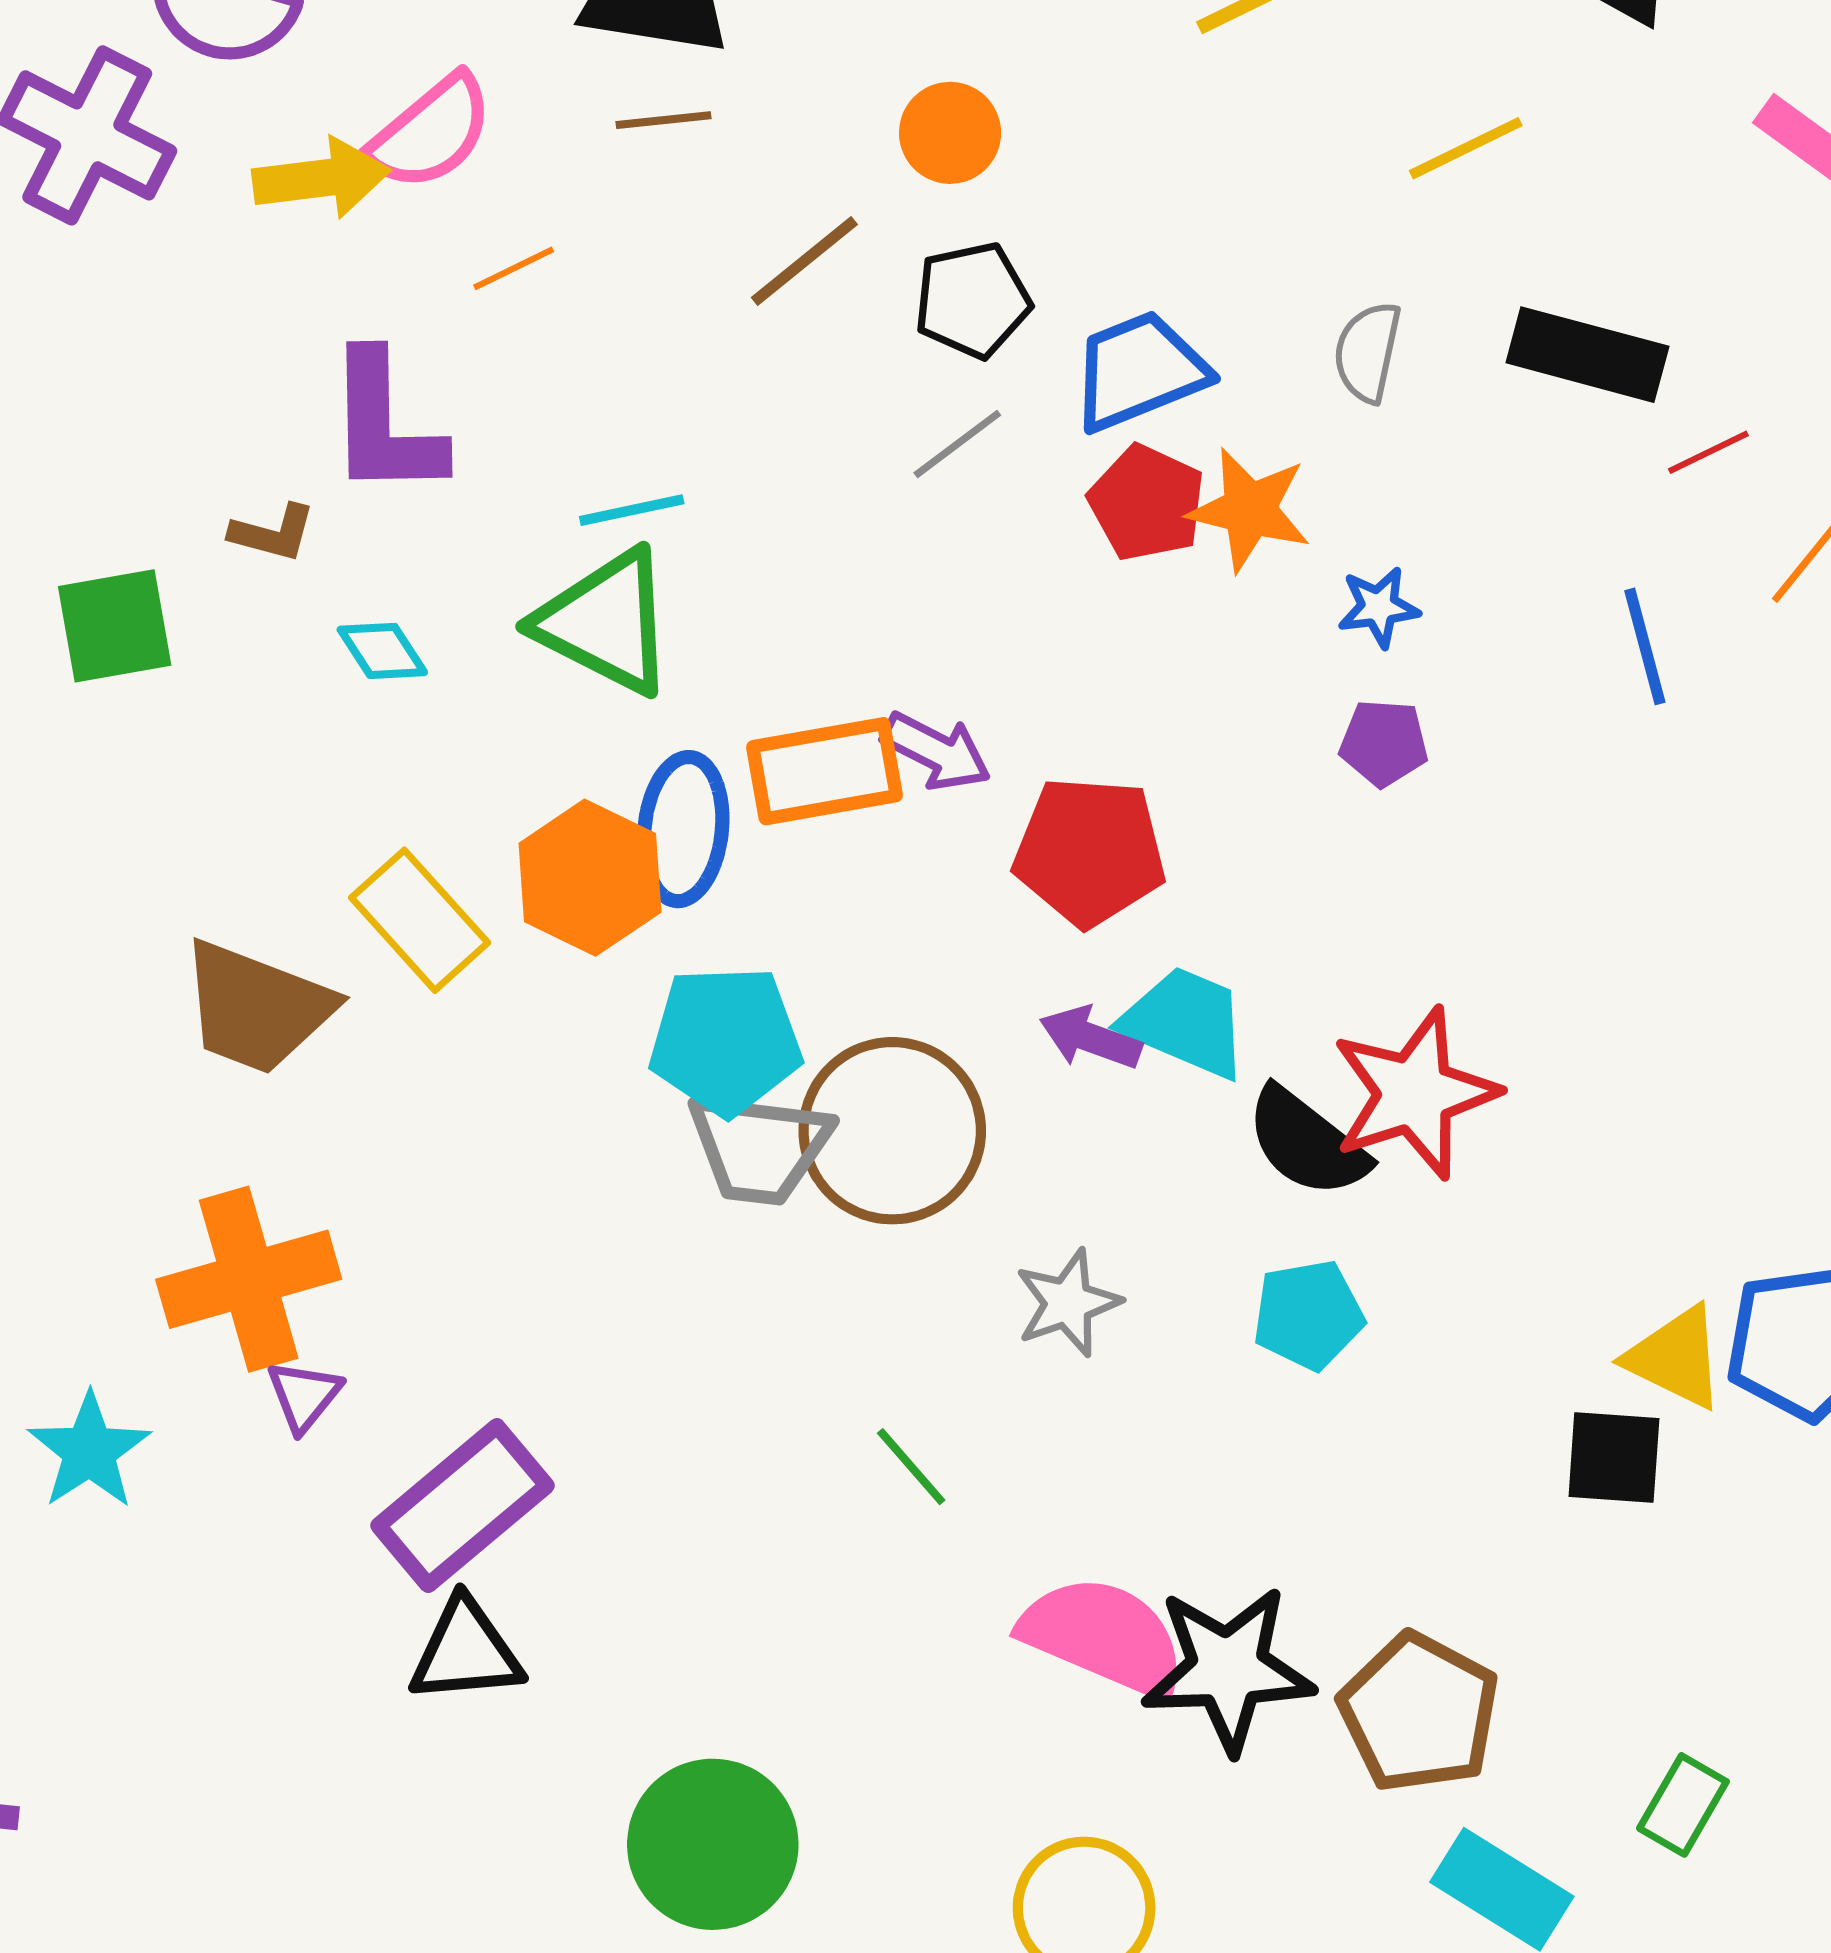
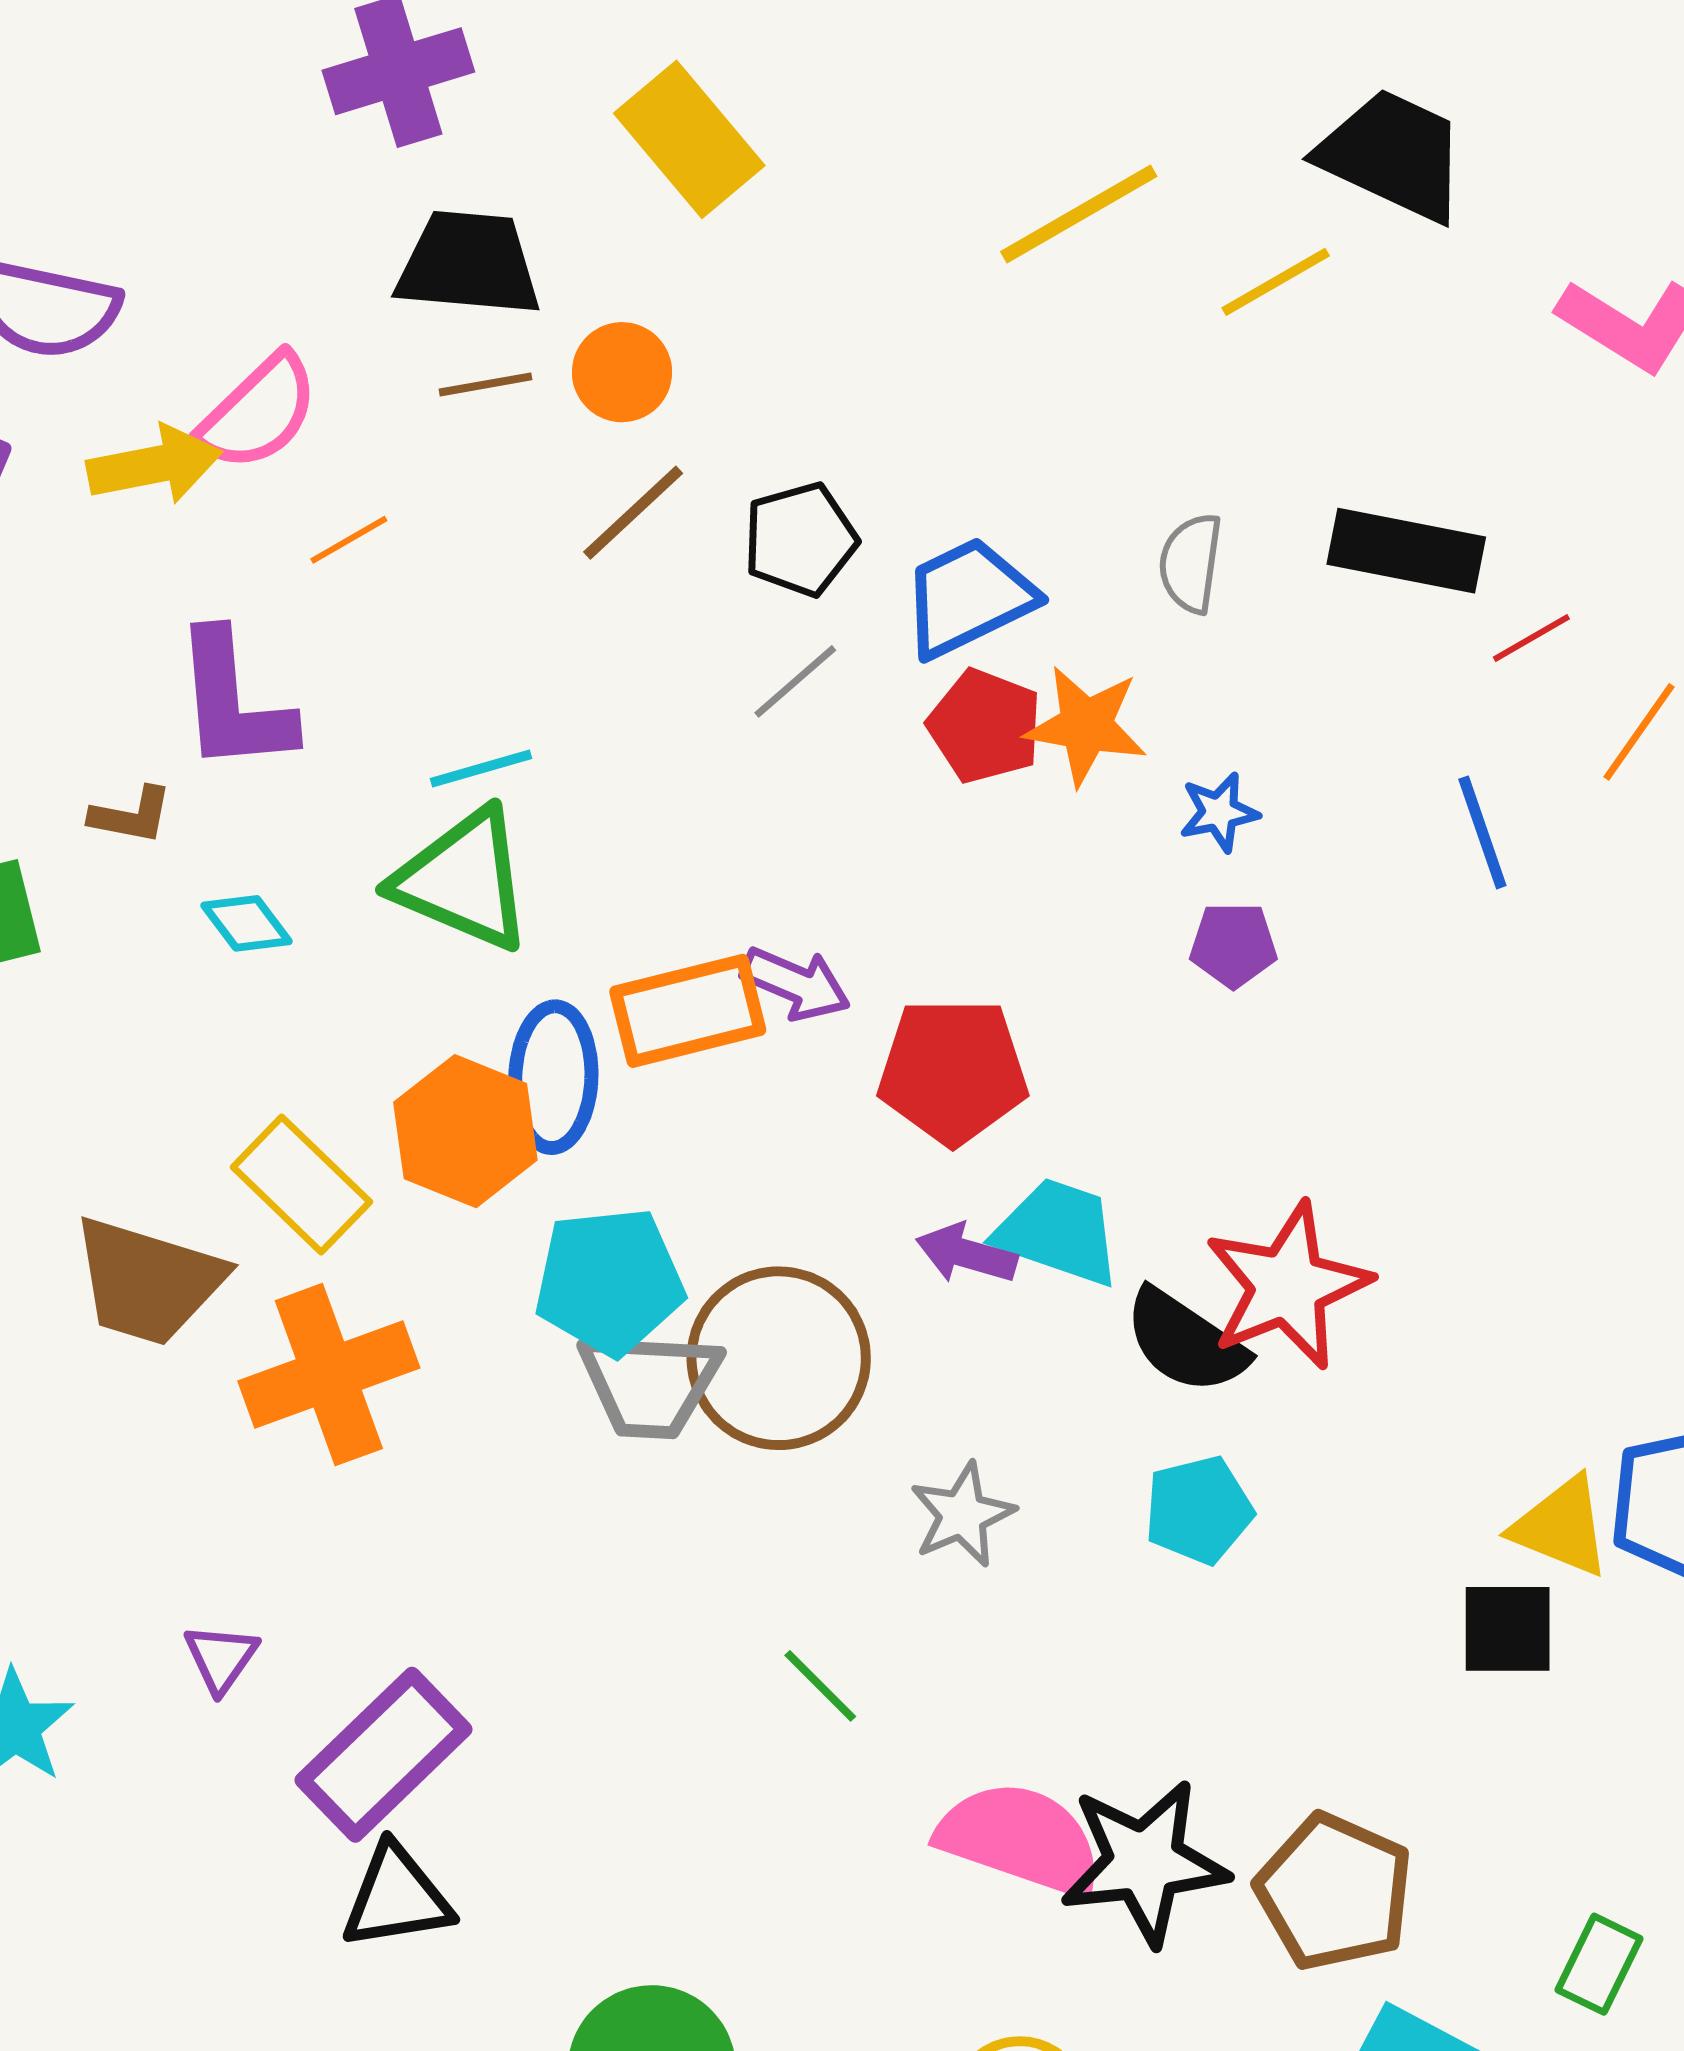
orange circle: (950, 133) -> (622, 372), moved
yellow line: (1466, 148) -> (1276, 282), moved
orange cross: (249, 1279) -> (329, 1375), moved

